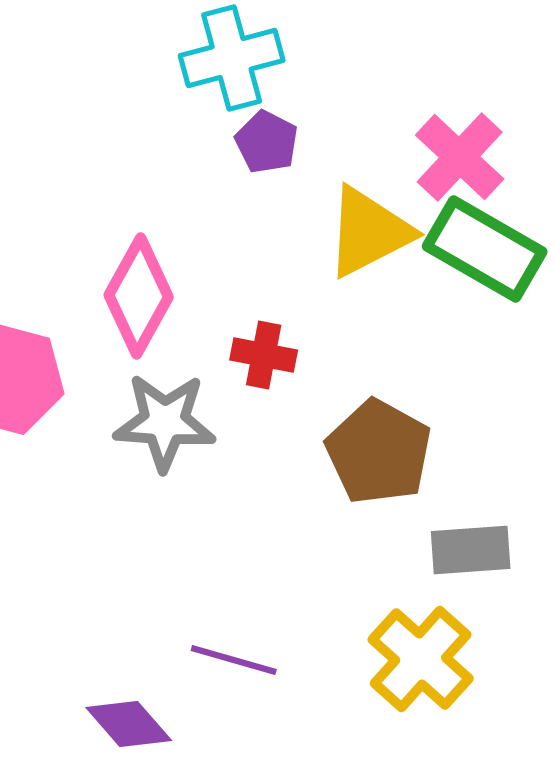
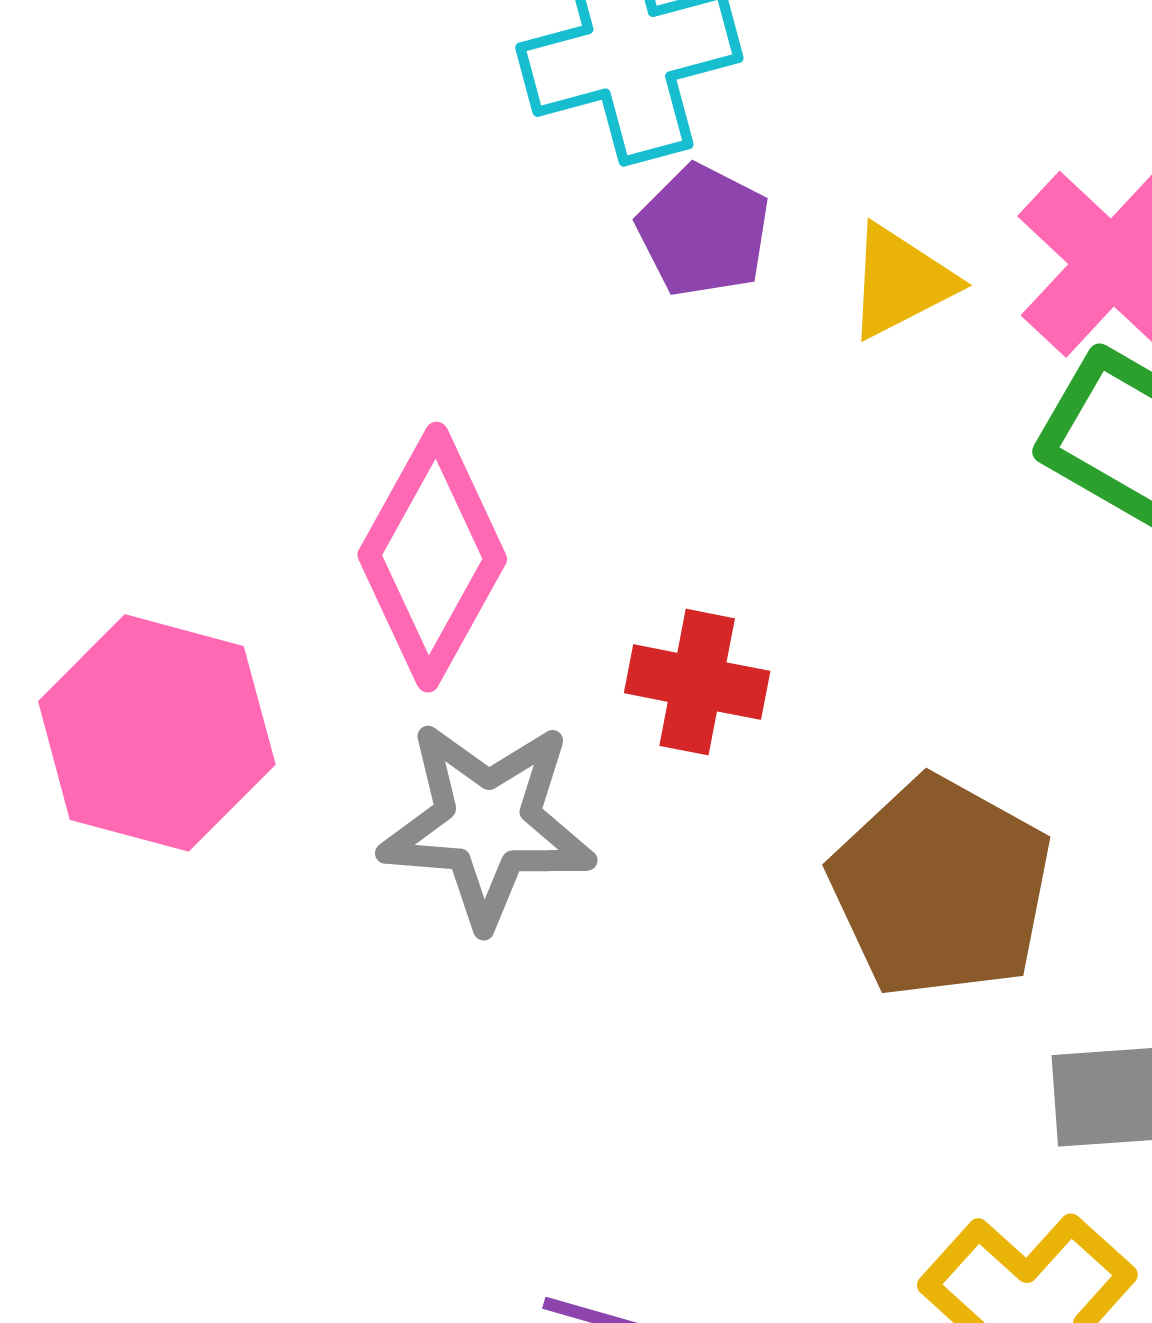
yellow triangle: (369, 232) -> (901, 282), moved, size x0.6

